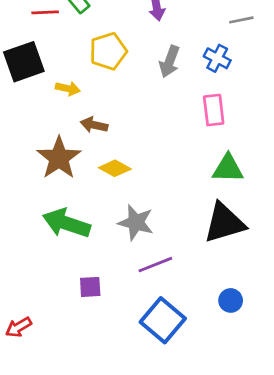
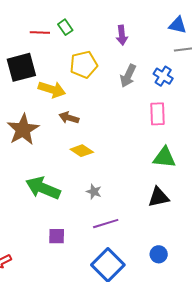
yellow arrow: (68, 88) -> (52, 89), size x1.5
brown star: (59, 158) -> (23, 130), moved
gray star: (136, 223) -> (94, 192), size x0.6
black triangle: (224, 223) -> (159, 197), size x0.7

